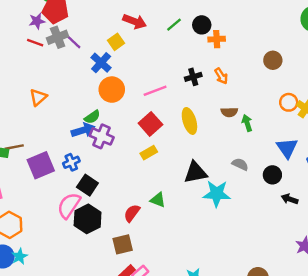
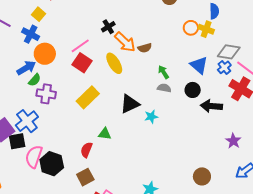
orange arrow: (221, 76) -> (125, 42), moved, size x1.6
green arrow: (247, 123) -> (163, 72), moved
red square: (150, 124) -> (82, 63), moved
blue arrow: (83, 130) -> (26, 68), moved
yellow rectangle: (149, 153) -> (88, 97), size x1.6
blue cross: (71, 162) -> (27, 121), size x1.6
black square: (87, 185) -> (17, 141), moved, turned -30
cyan star: (217, 194) -> (151, 117), size x0.6
black arrow: (290, 199) -> (211, 106), size x1.5

